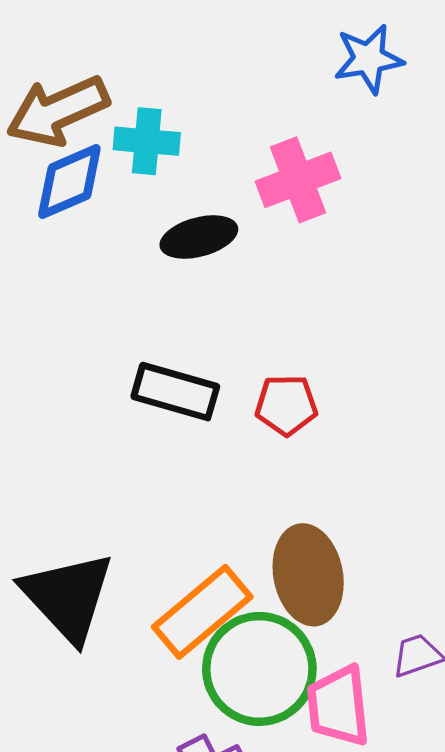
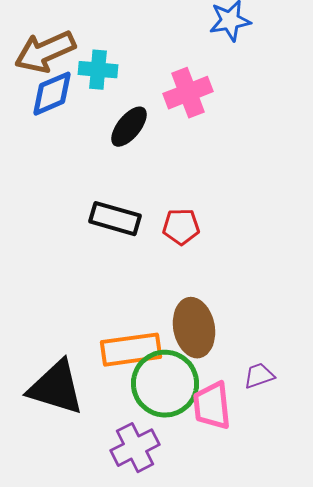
black ellipse: (199, 237) -> (129, 127), turned -36
black triangle: (68, 597) -> (56, 388), moved, turned -30
orange rectangle: (202, 612) -> (131, 350), turned 32

